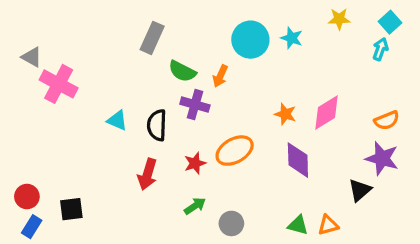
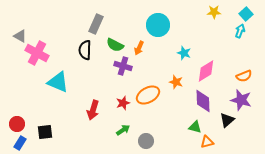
cyan star: (292, 38) -> (184, 53), moved
orange star: (285, 114) -> (176, 82), moved
cyan triangle: (117, 120) -> (58, 82), moved, size x1.6
black semicircle: (157, 125) -> (85, 50), moved
purple diamond: (298, 160) -> (203, 101), moved
green triangle: (298, 225) -> (195, 127), moved

